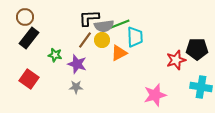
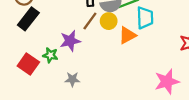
green star: (55, 55) -> (50, 55), moved
purple star: (77, 64) -> (70, 41), moved, turned -30
gray star: (76, 87) -> (72, 79), moved

